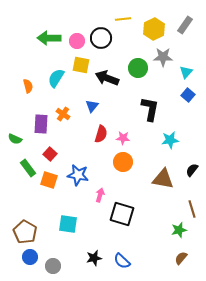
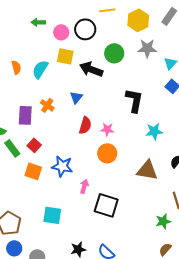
green arrow: (49, 38) -> (38, 22), moved, size x0.6
green circle: (138, 68) -> (114, 53), moved
orange semicircle: (28, 86) -> (16, 67), moved
green rectangle: (28, 168) -> (12, 148), moved

